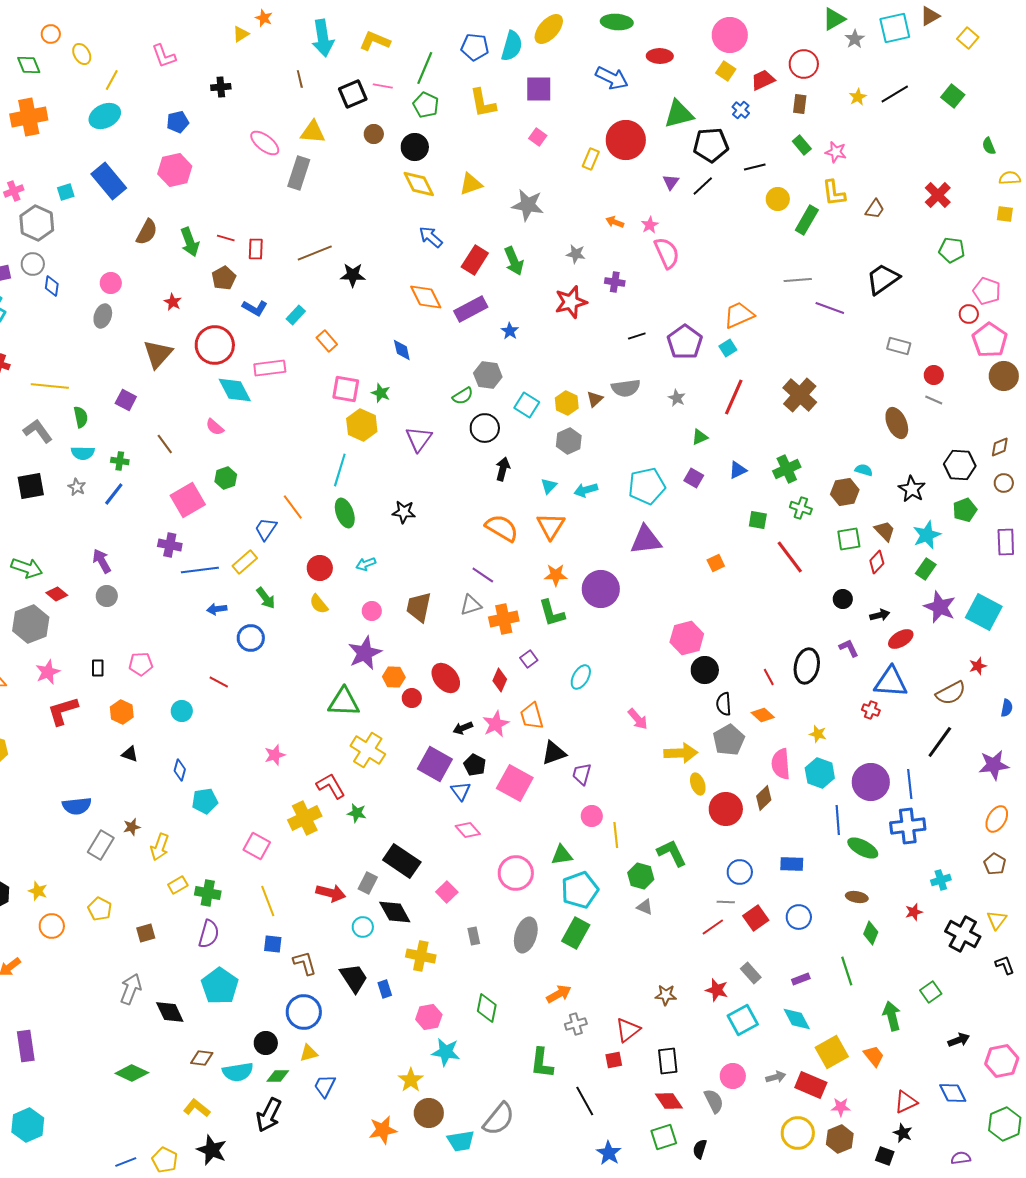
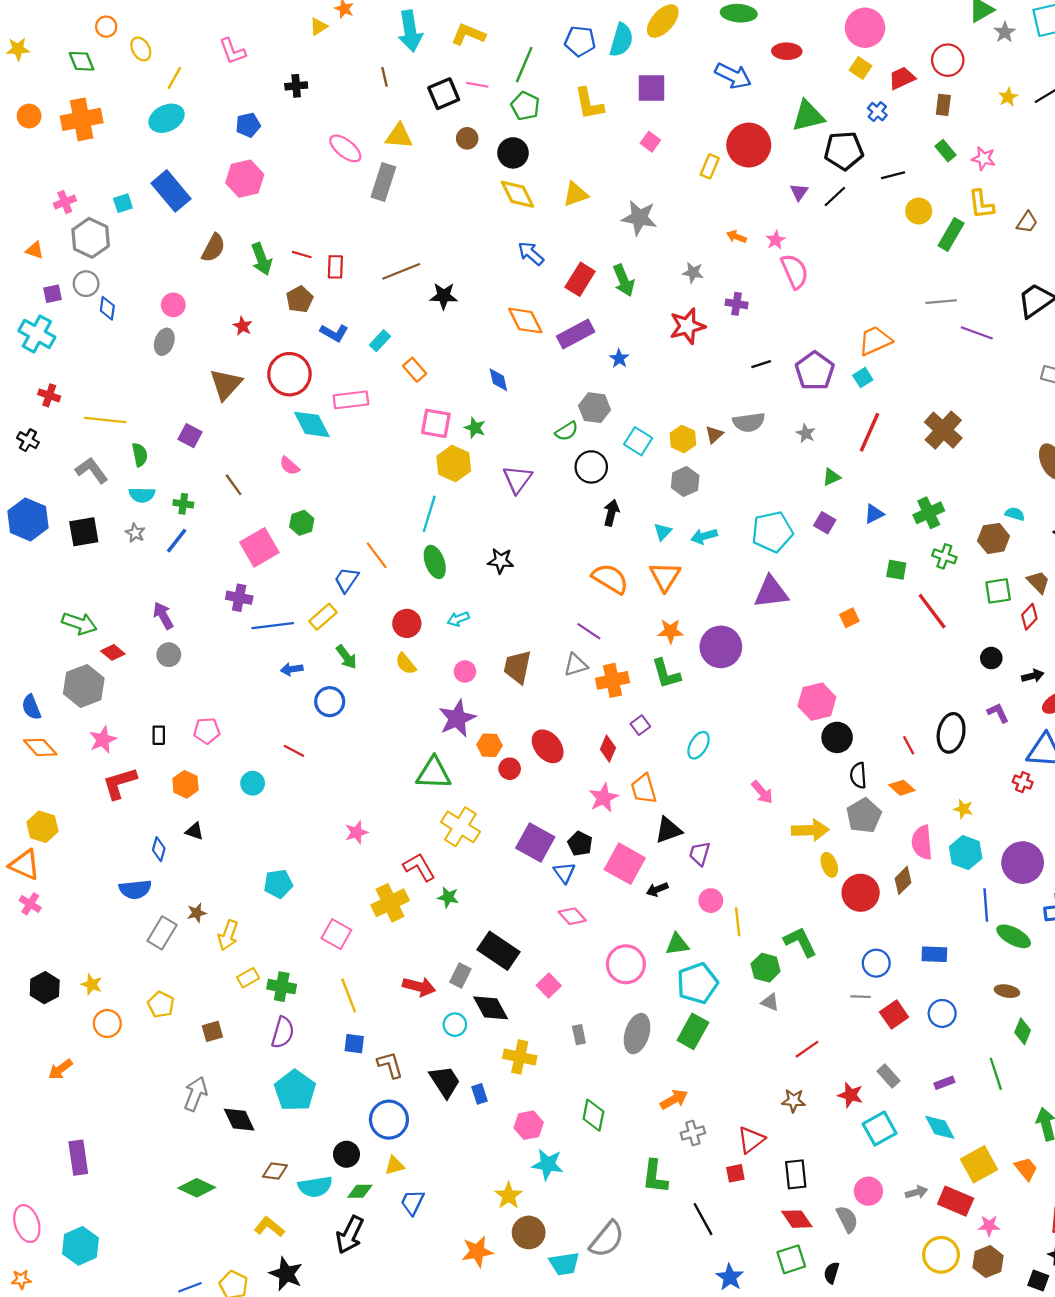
black arrow: (463, 728) -> (657, 889), moved
blue diamond: (180, 770) -> (159, 849), moved
red line: (713, 927) -> (807, 1049), moved

